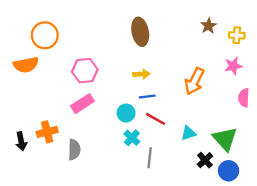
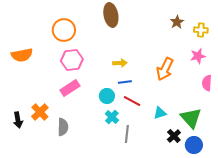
brown ellipse: (140, 32) -> (111, 15), moved
orange circle: (45, 35) -> (64, 30), moved
orange cross: (47, 132) -> (40, 112), turned -30

